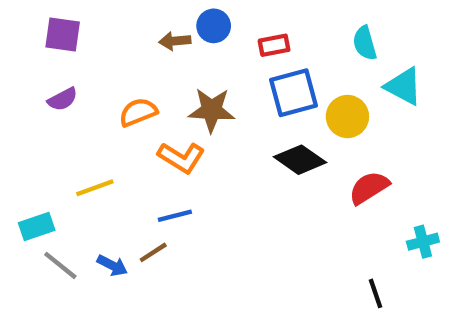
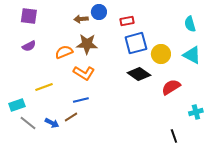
cyan semicircle: (365, 43) -> (190, 24), moved
cyan triangle: (404, 86) -> (192, 55), moved
brown star: (211, 110) -> (87, 44), moved

